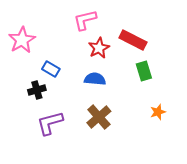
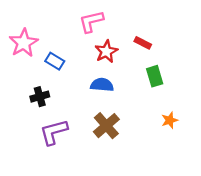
red rectangle: (133, 40) -> (143, 43), size x0.6
blue rectangle: (51, 69) -> (55, 61), moved

